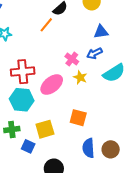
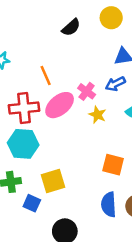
orange line: (46, 25) -> (46, 76), moved, turned -63
pink ellipse: (52, 85) -> (60, 105), moved
orange square: (78, 118) -> (113, 165), moved

